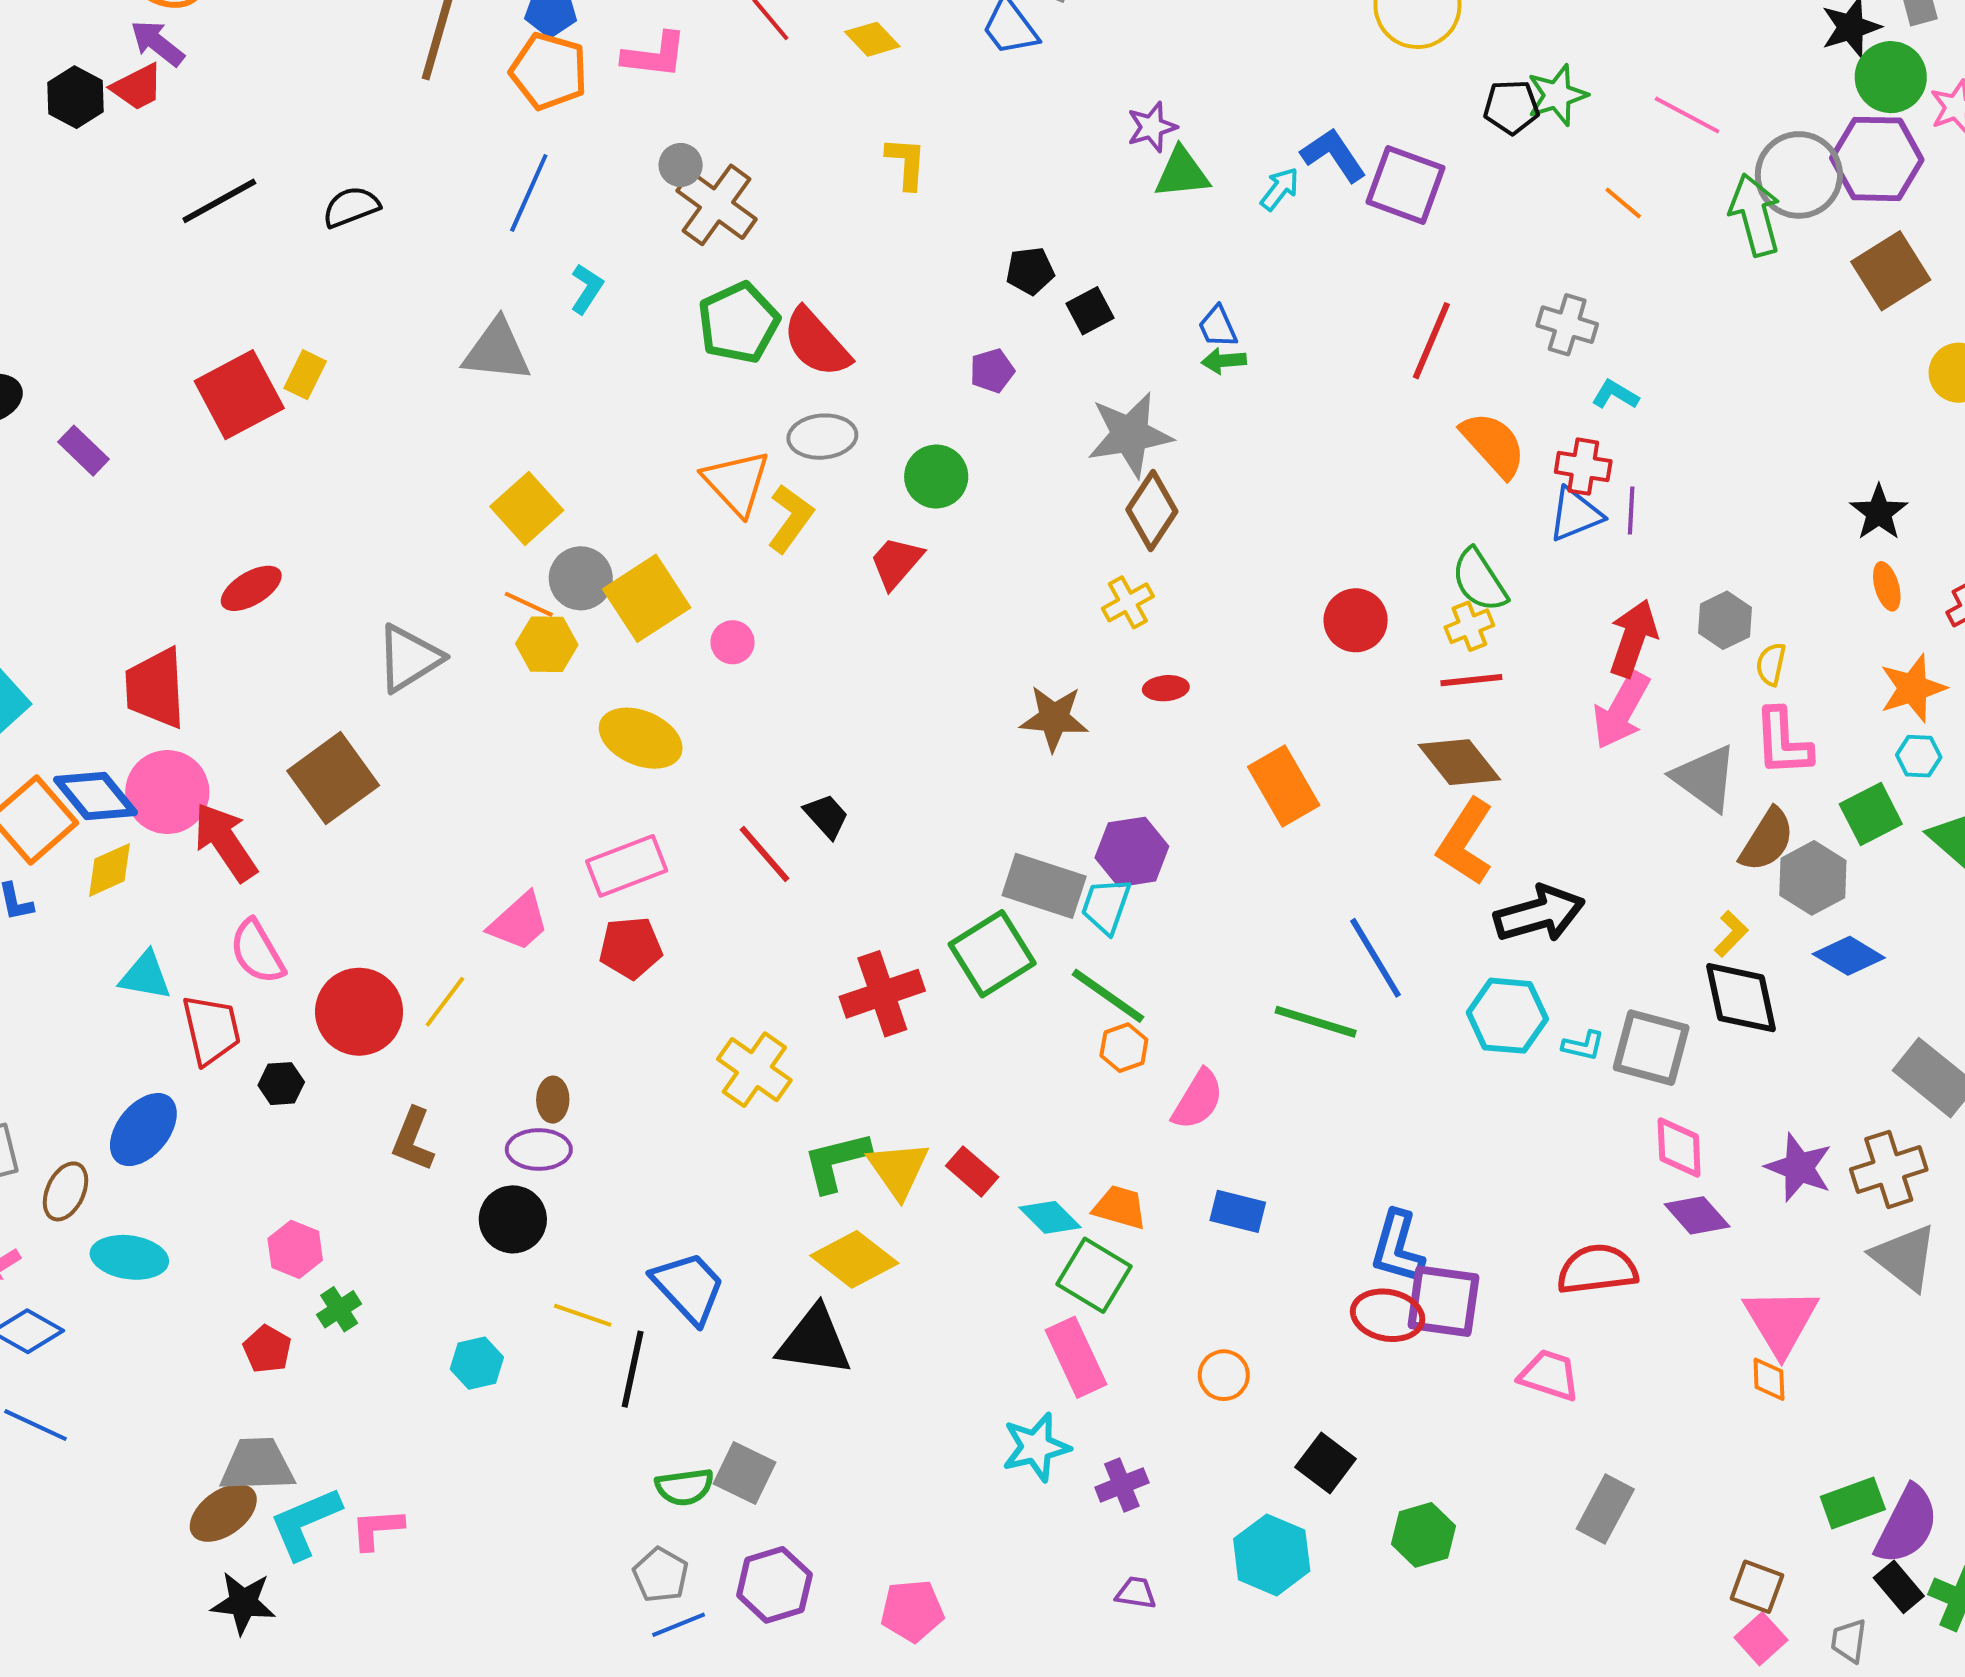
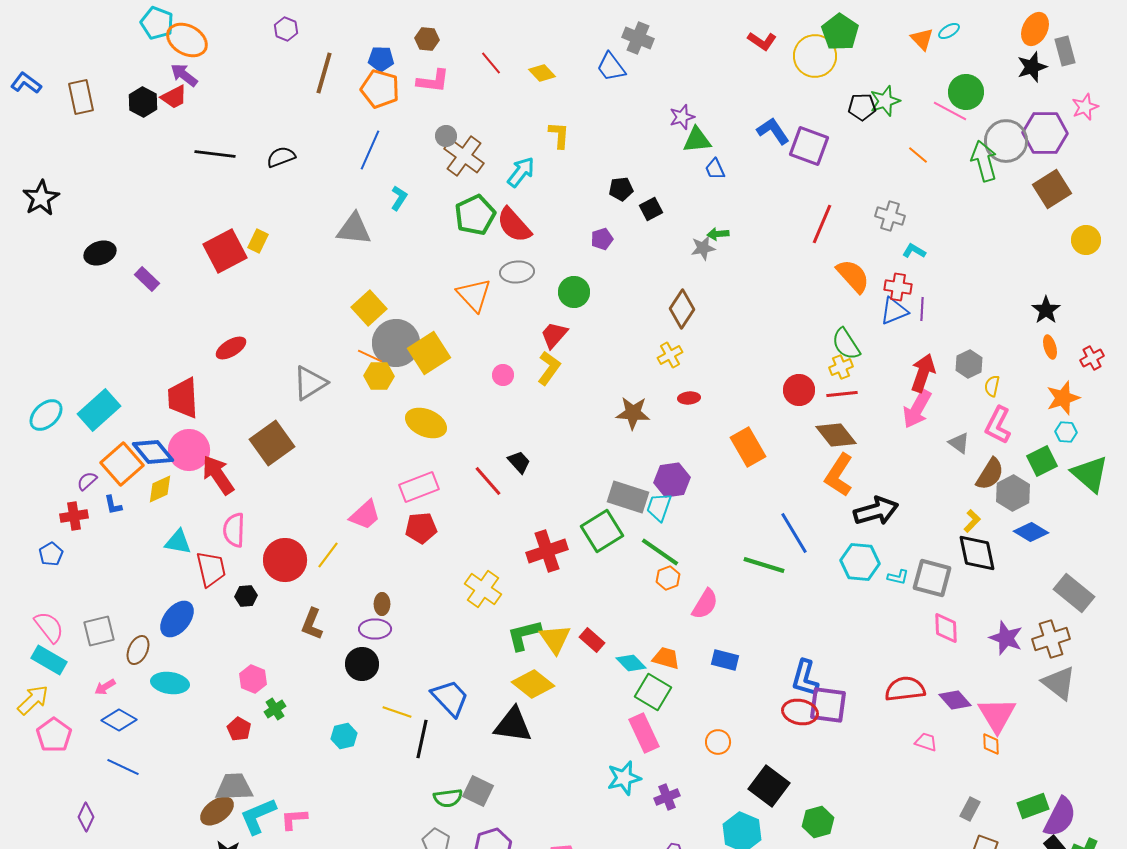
green circle: (1891, 77) -> (966, 92), moved
cyan arrow: (1280, 189) -> (521, 172), moved, size x1.4
black line: (219, 201) -> (215, 154), turned 36
blue trapezoid: (1218, 327) -> (715, 169), moved
gray star: (1130, 435) -> (703, 248), moved, size x0.6
yellow L-shape: (790, 518) -> (549, 368), moved
gray circle: (581, 578) -> (396, 343), size x1.5
red circle: (1356, 620) -> (799, 390), moved
pink circle: (732, 642) -> (503, 375), moved
pink L-shape: (1783, 742) -> (998, 425), turned 30
gray triangle: (1705, 778) -> (959, 443), size x0.6
pink semicircle: (257, 952) -> (234, 530), turned 32
purple diamond: (1697, 1215) -> (955, 700), moved
pink trapezoid: (1549, 1375) -> (926, 742), moved, size x0.7
black square: (1326, 1463) -> (769, 786), size x1.4
gray rectangle: (1605, 1509) -> (970, 809), moved, size x0.7

